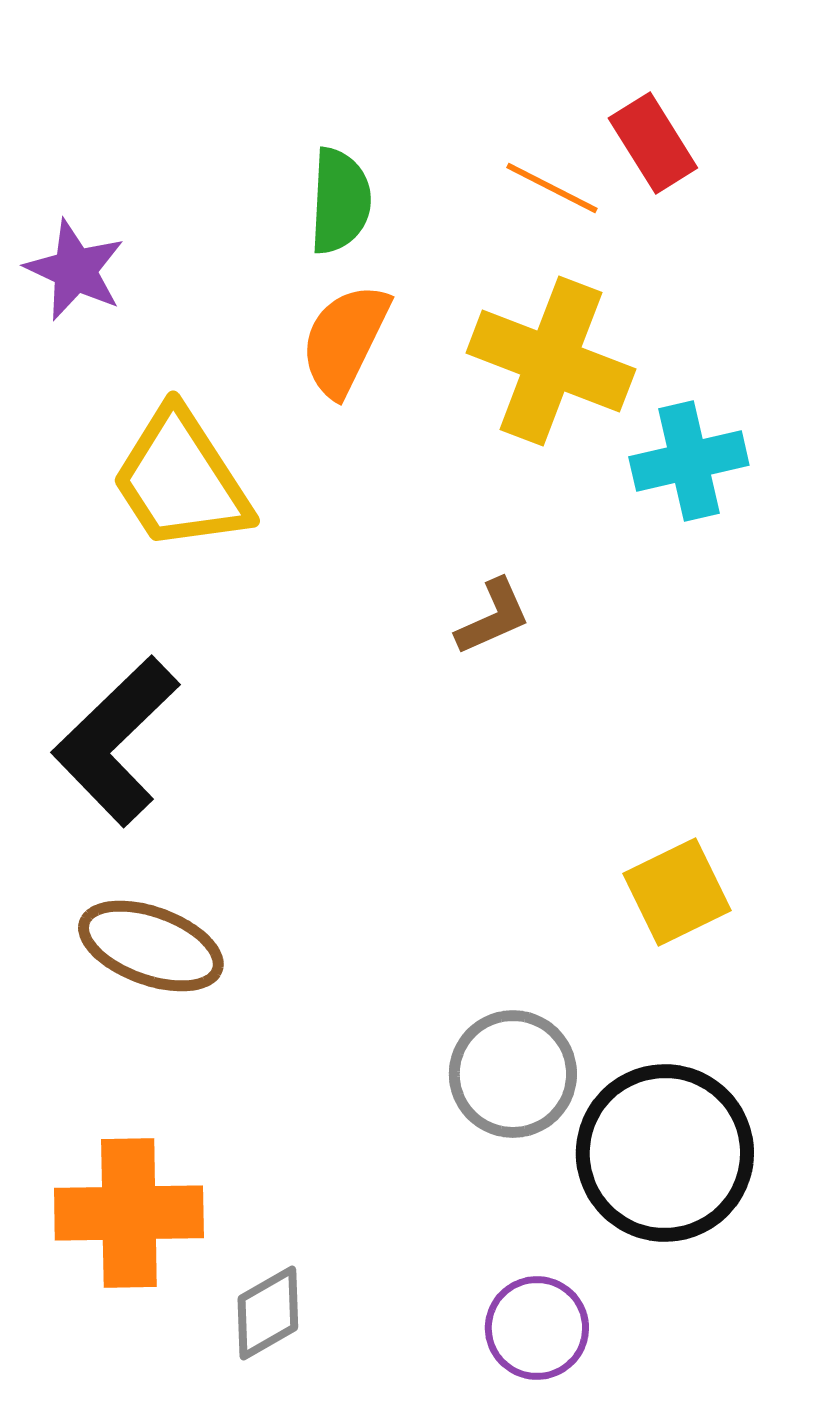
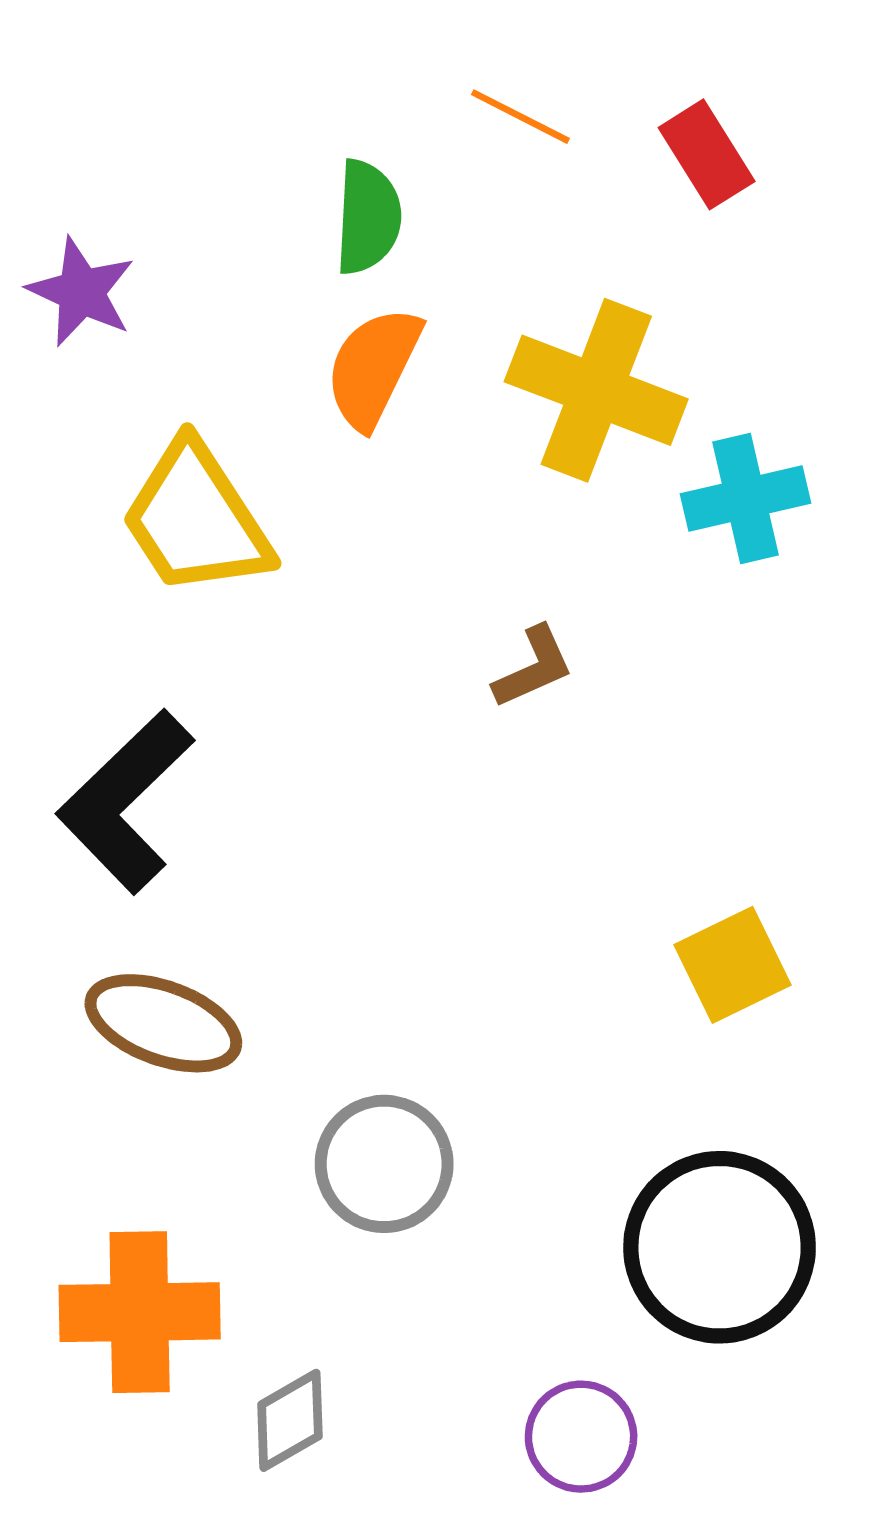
orange line: (552, 188) -> (520, 117), moved
gray circle: (513, 1074) -> (384, 1164), moved

